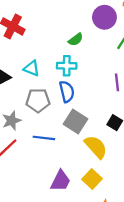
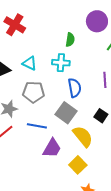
green semicircle: (76, 40) -> (70, 40), turned -48
blue semicircle: (67, 92) -> (75, 88), moved
purple trapezoid: (60, 181) -> (52, 148), moved

